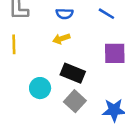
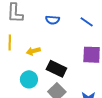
yellow arrow: (61, 39) -> (33, 51), moved

